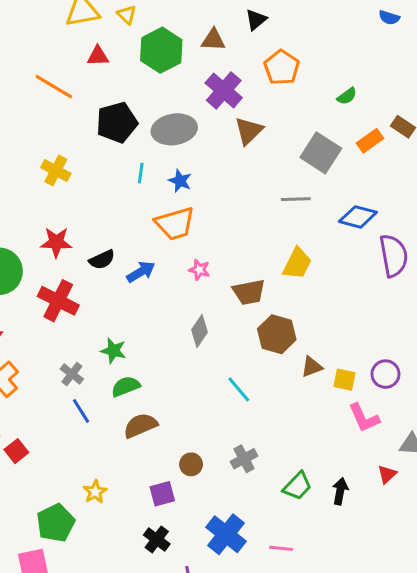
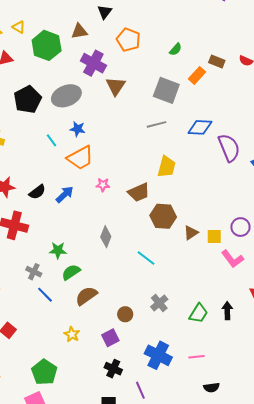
cyan line: (141, 173) -> (52, 140), moved, turned -32
gray diamond: (199, 331) -> (106, 237), moved
yellow star: (95, 492) -> (72, 334), moved

